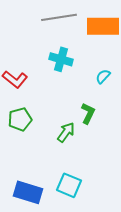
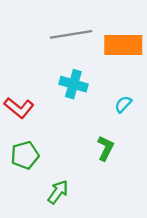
green arrow: (66, 132) -> (58, 192), moved

